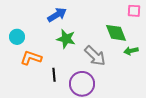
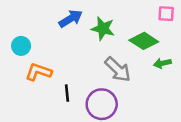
green diamond: (116, 33) -> (144, 41), turned -35
green star: (66, 39) -> (103, 29), moved

